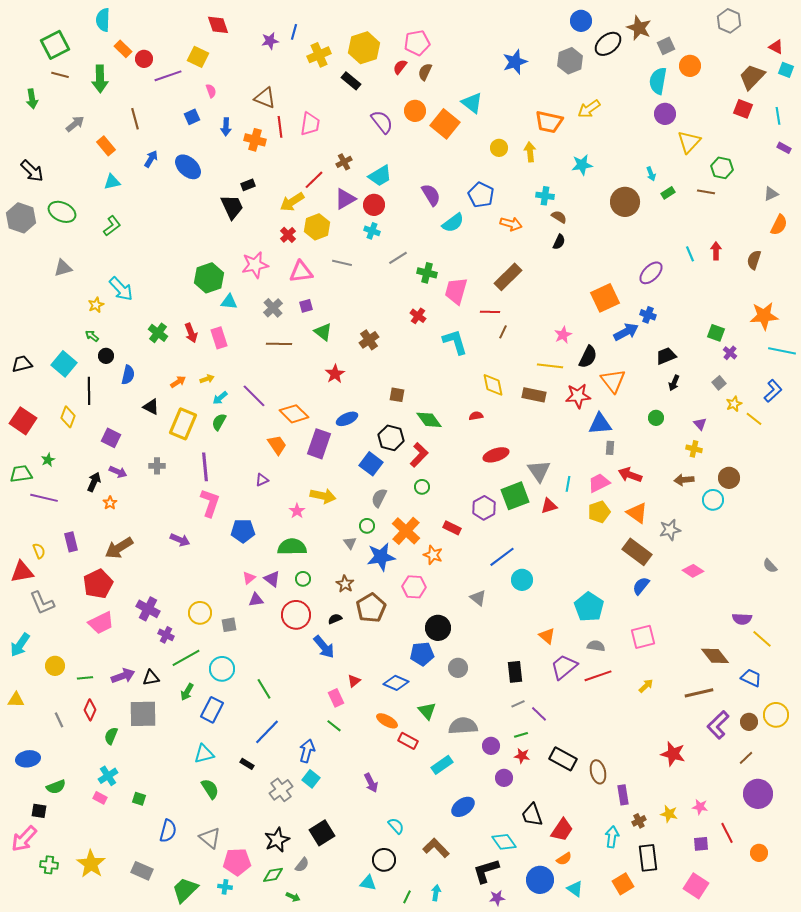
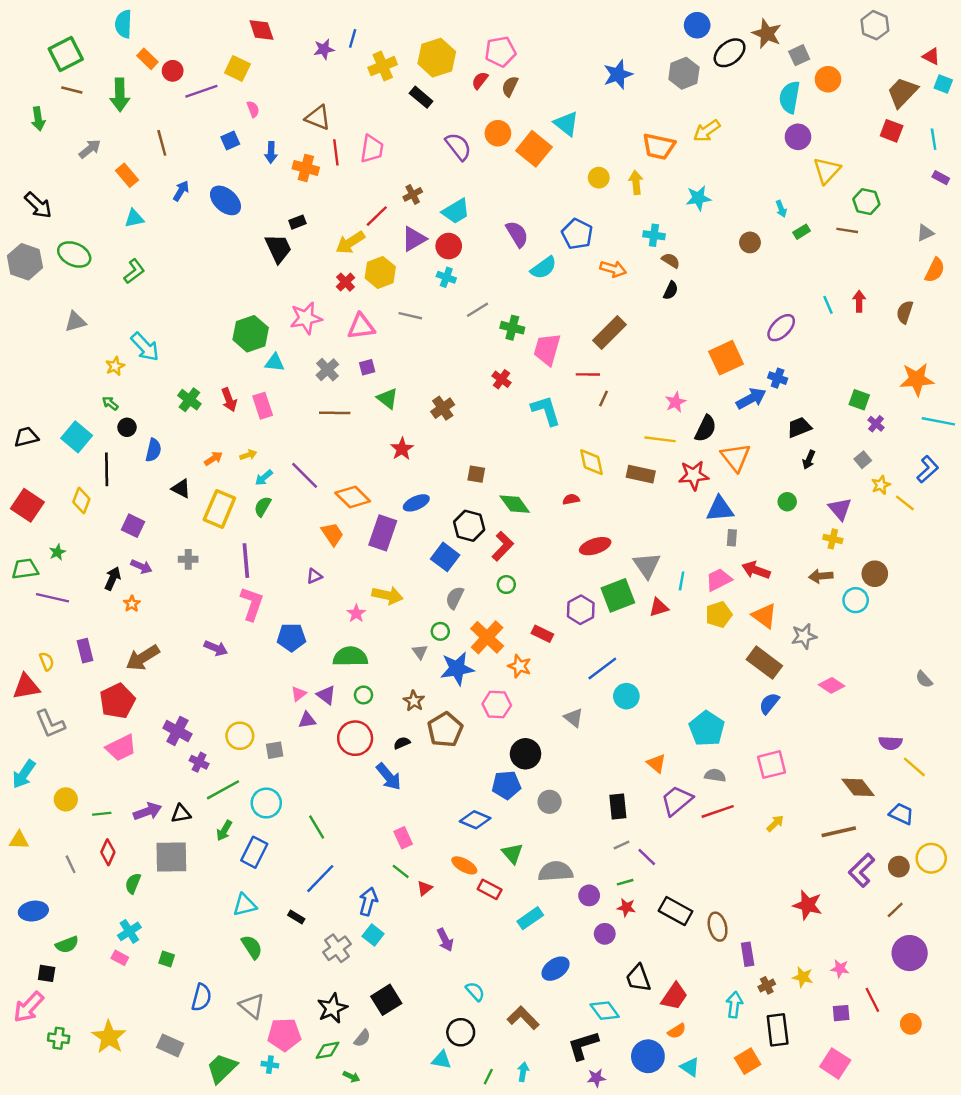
brown circle: (625, 202) -> (750, 242), size x0.6
purple triangle: (700, 424) -> (840, 509), size x1.5
red triangle: (354, 681) -> (425, 888), moved

